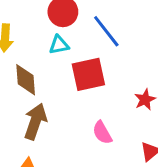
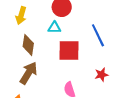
blue line: (106, 31) -> (98, 35), moved

